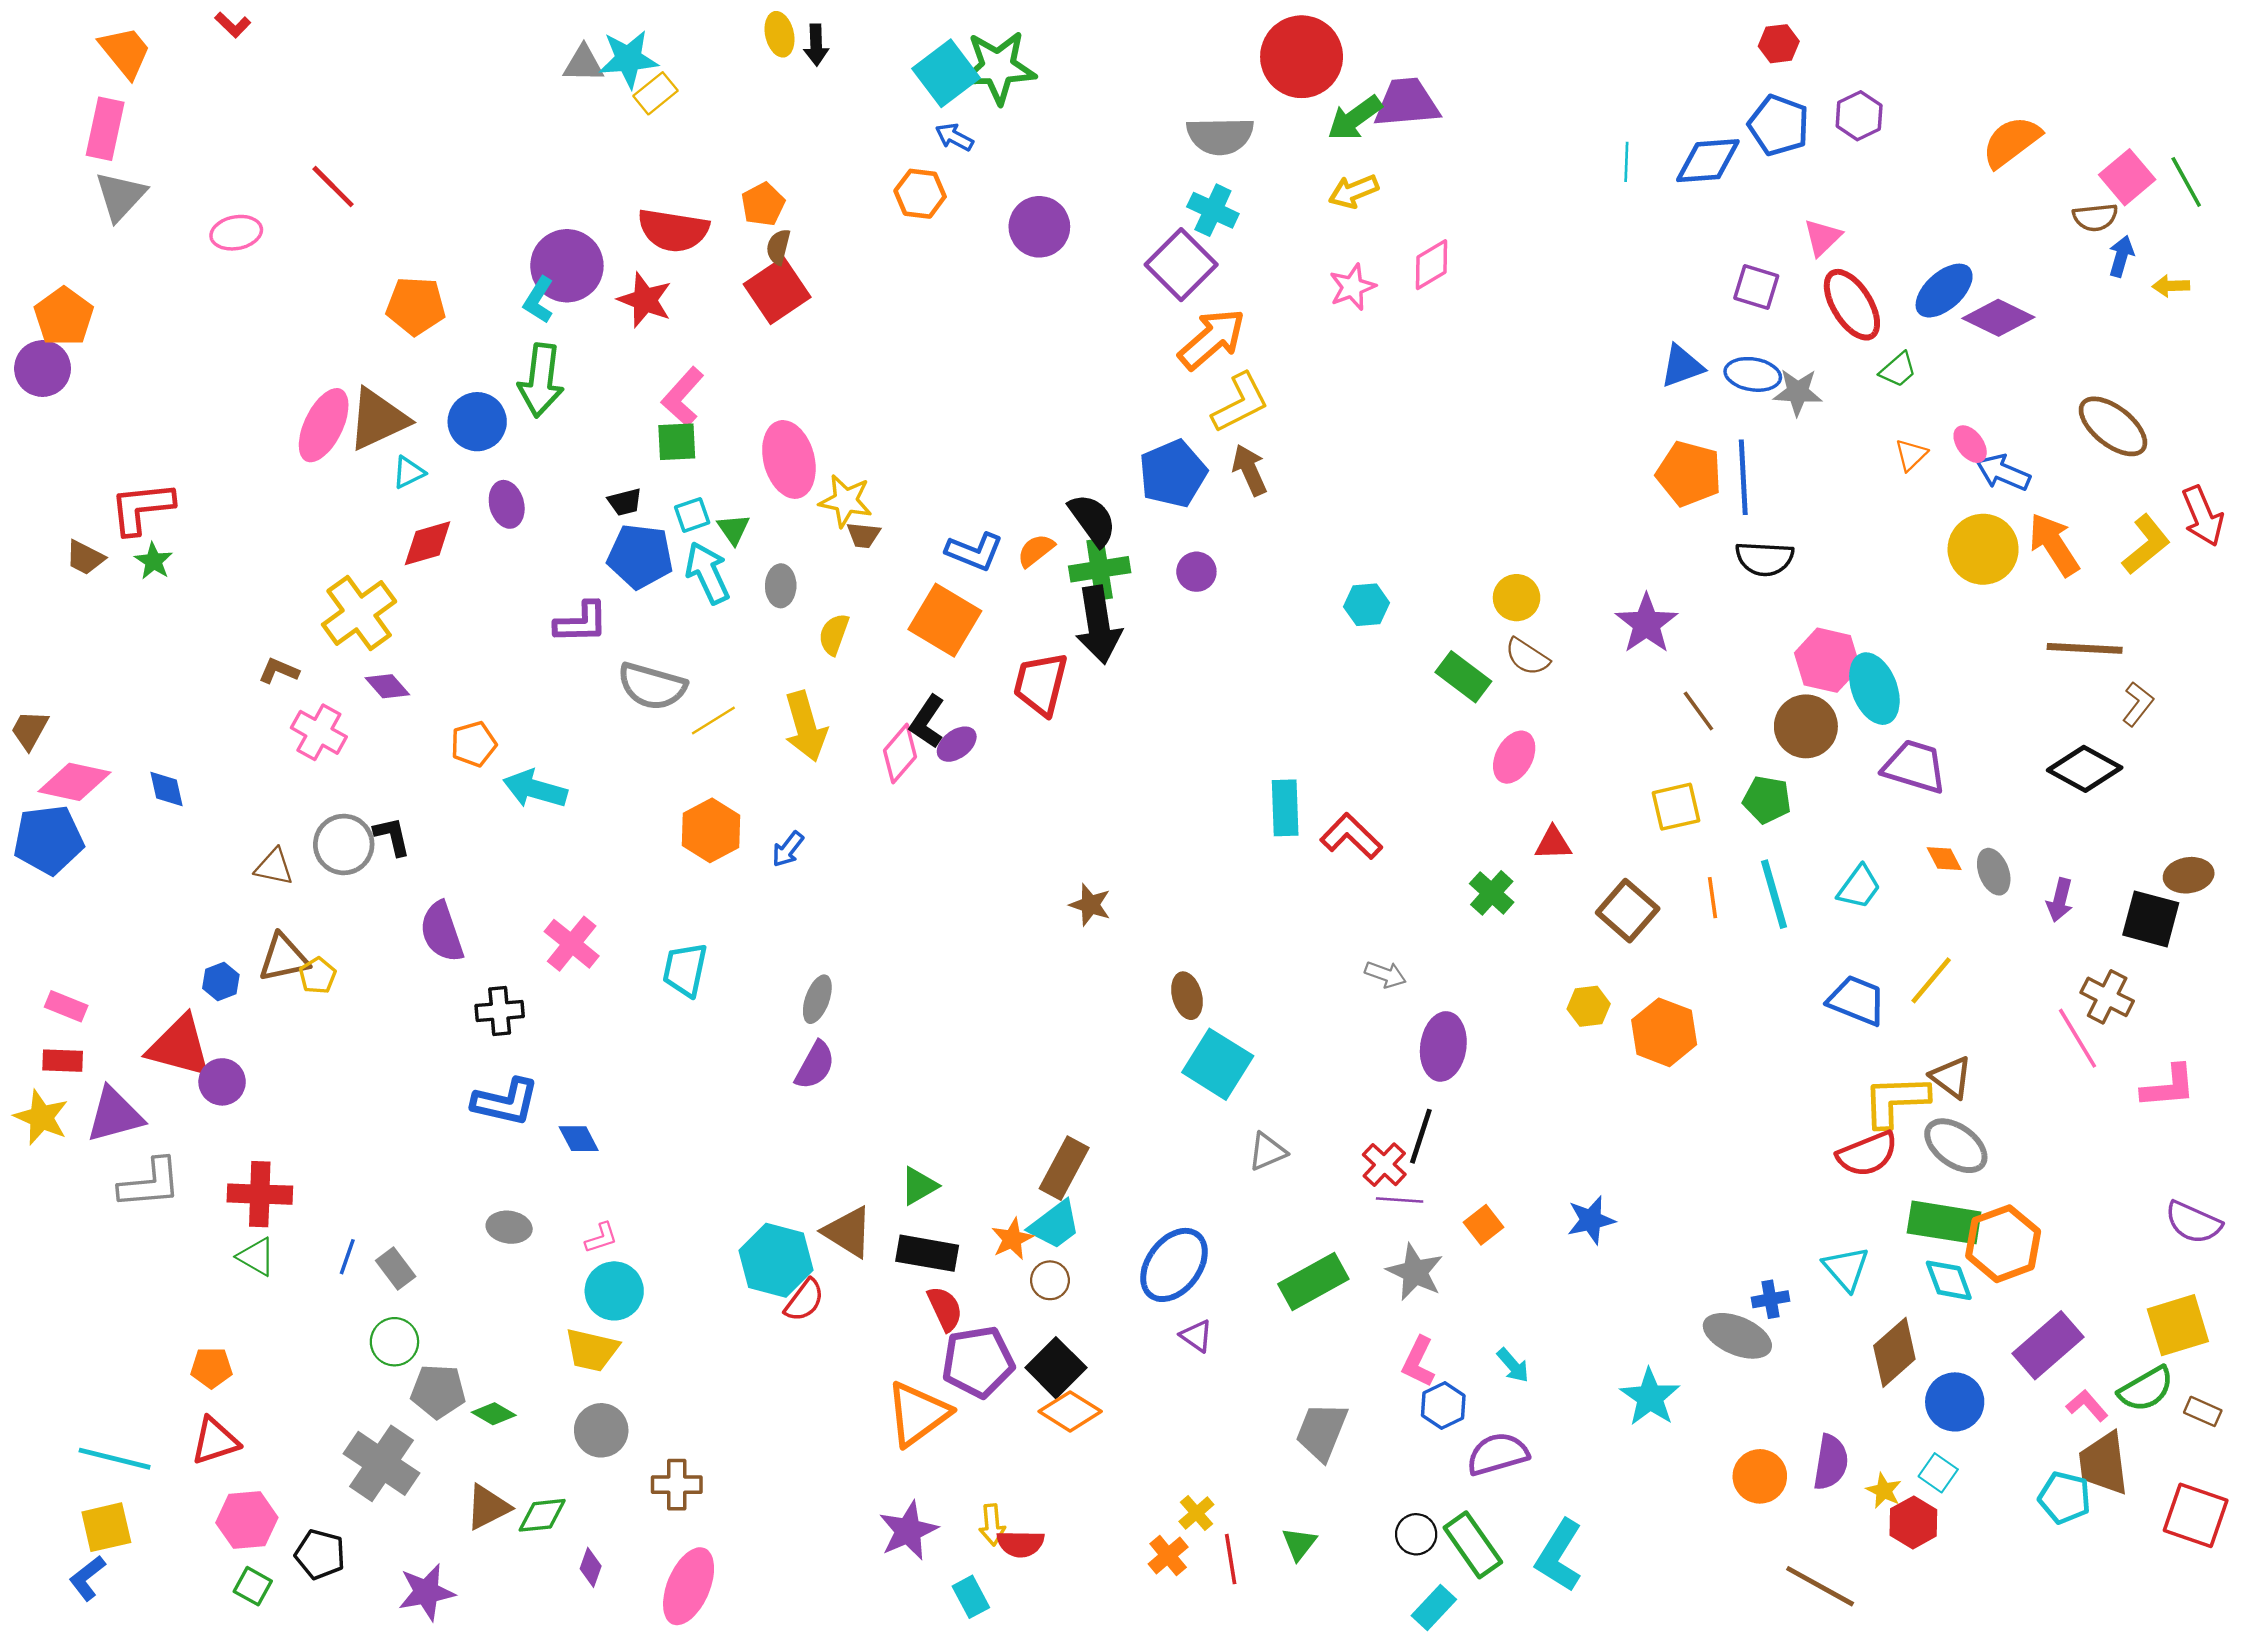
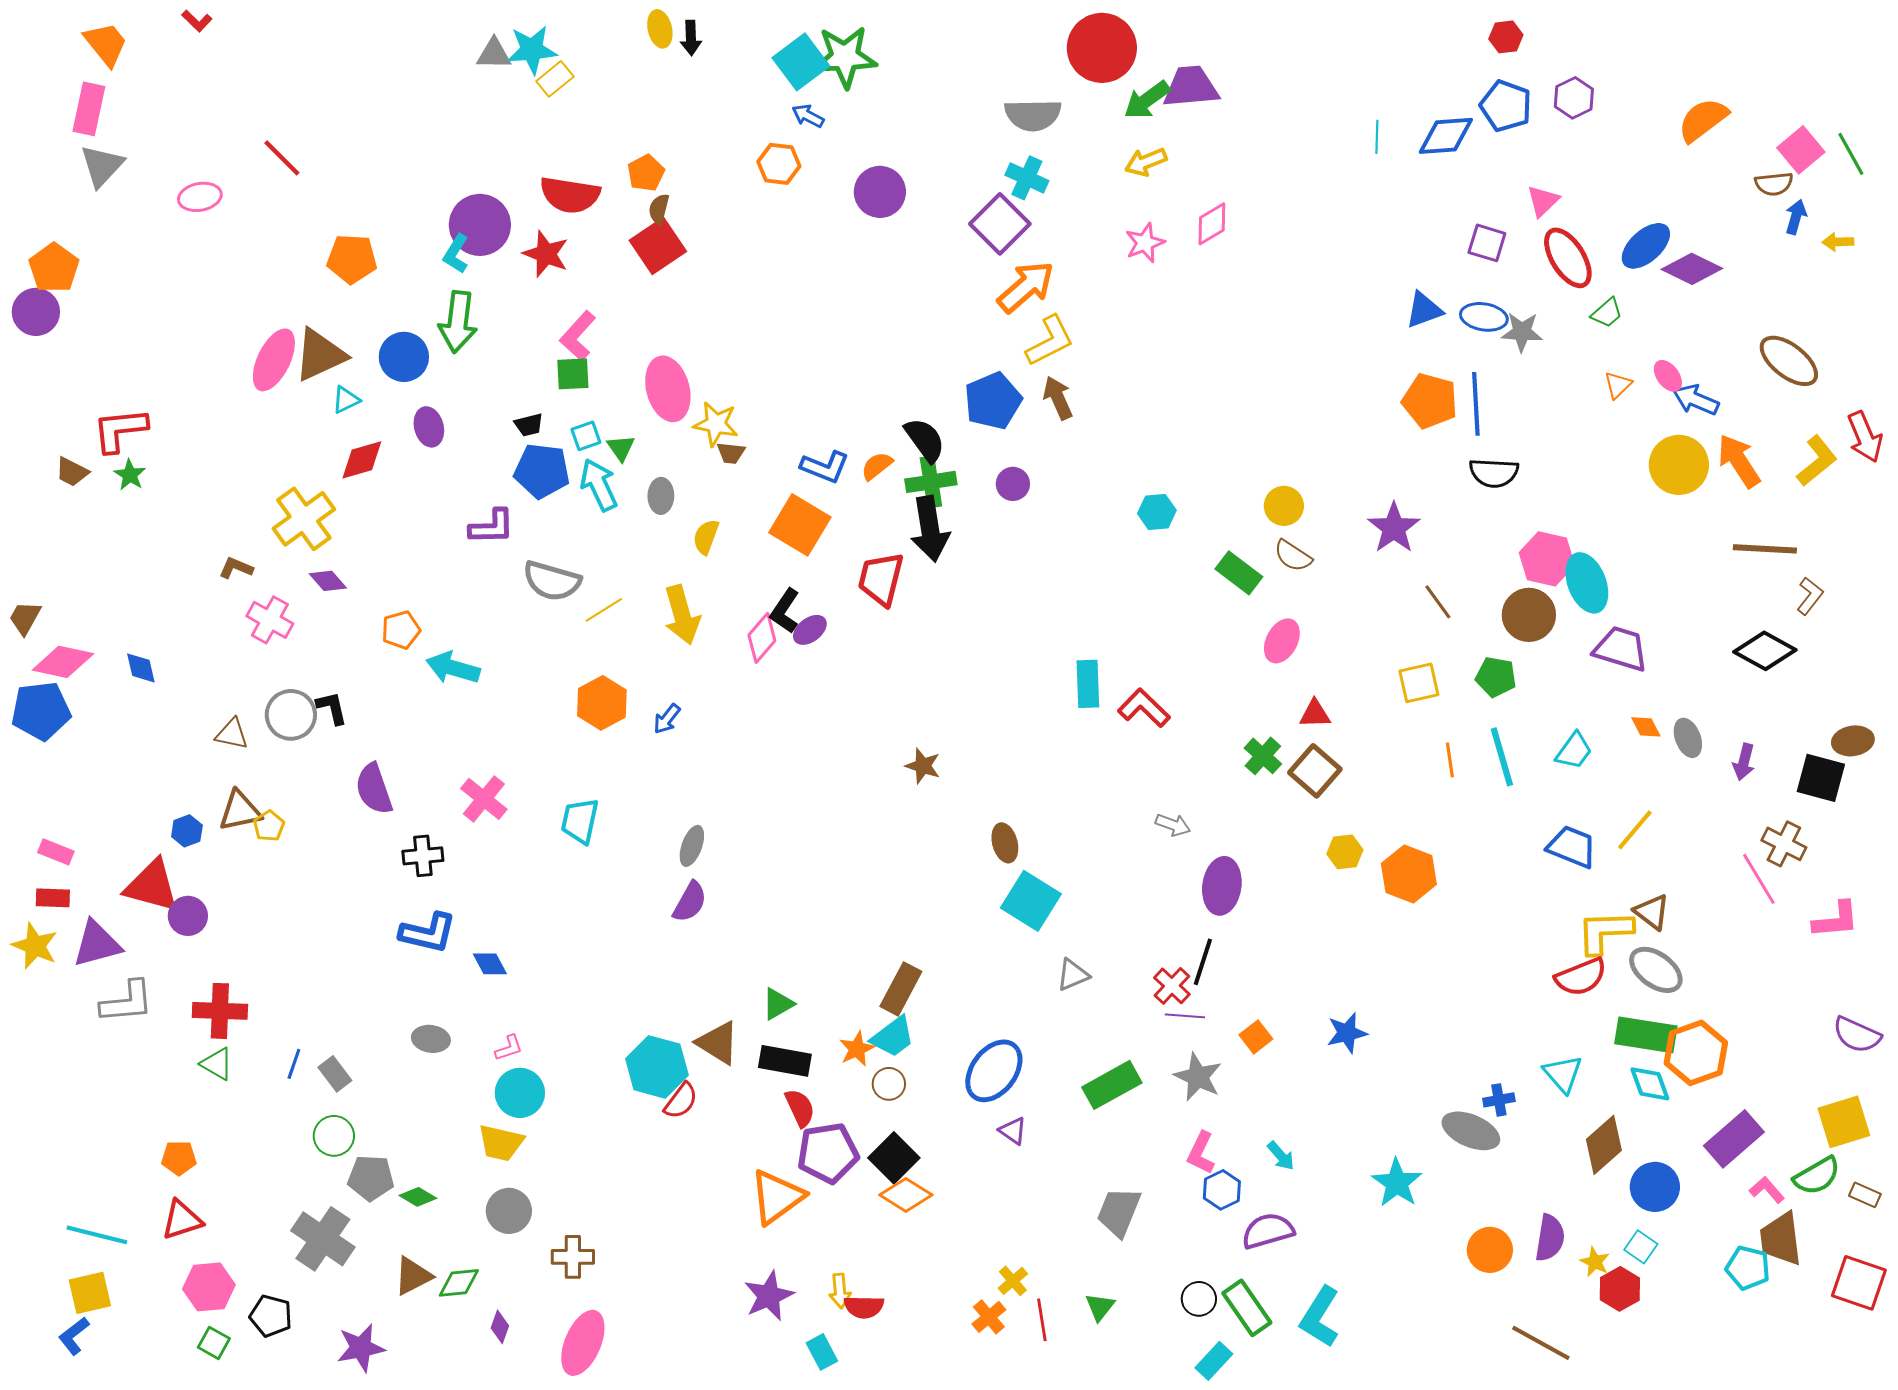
brown square: (1628, 911) -> (1315, 771), moved

